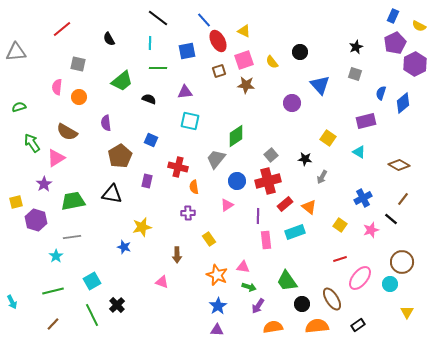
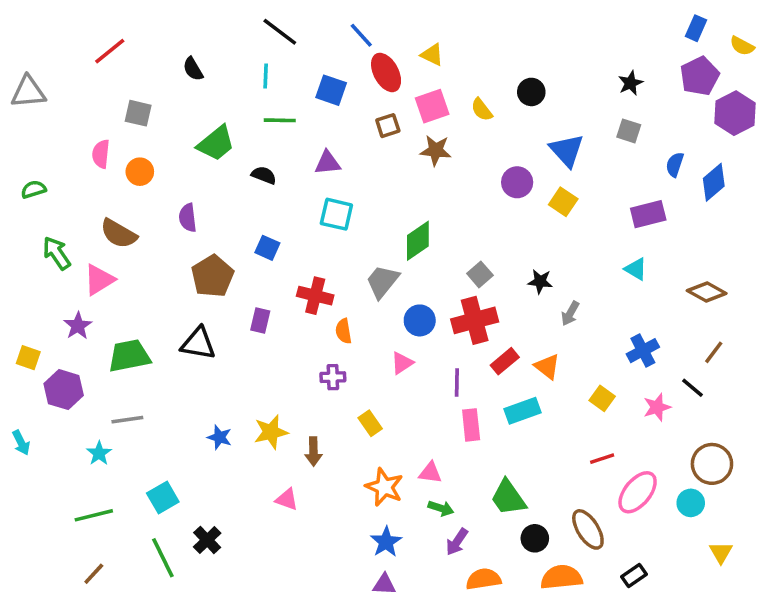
blue square: (187, 51) -> (331, 90), turned 30
yellow square: (328, 138) -> (563, 202), moved
yellow square: (16, 202) -> (28, 358), turned 32
yellow star: (142, 227) -> (271, 432), moved
cyan arrow: (12, 302) -> (21, 443), moved

